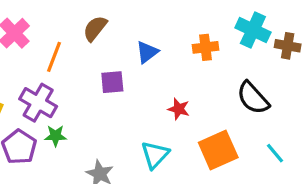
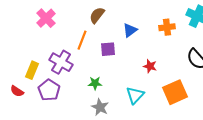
orange line: (54, 57) -> (82, 40), moved
green star: (56, 136) -> (95, 83), moved

